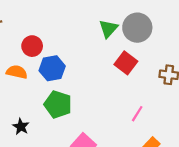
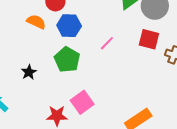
red square: (126, 63) -> (149, 39), moved, turned -35
pink line: (137, 114) -> (107, 43), moved

